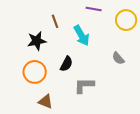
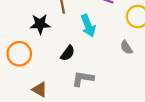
gray semicircle: (118, 58) -> (126, 47), moved
orange circle: (35, 72) -> (19, 54), moved

